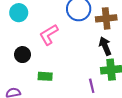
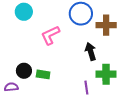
black arrow: (105, 46) -> (91, 51), moved
black circle: (22, 55) -> (24, 71), moved

